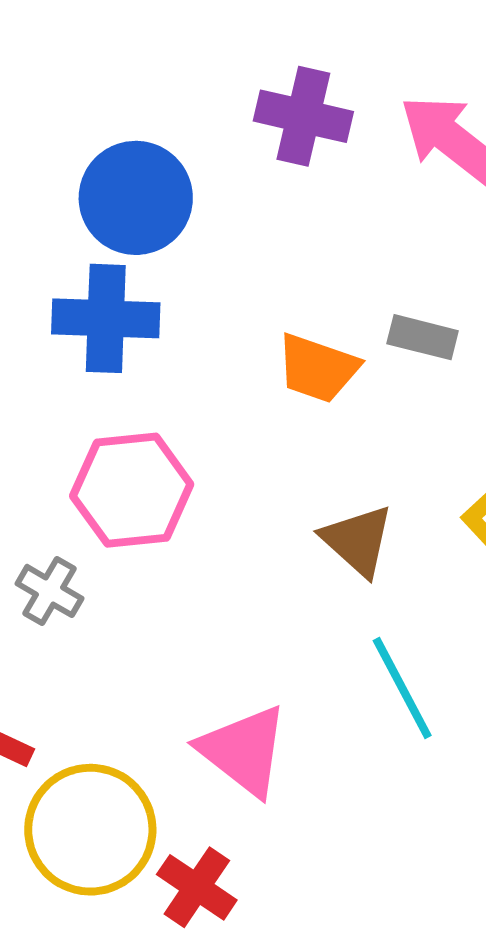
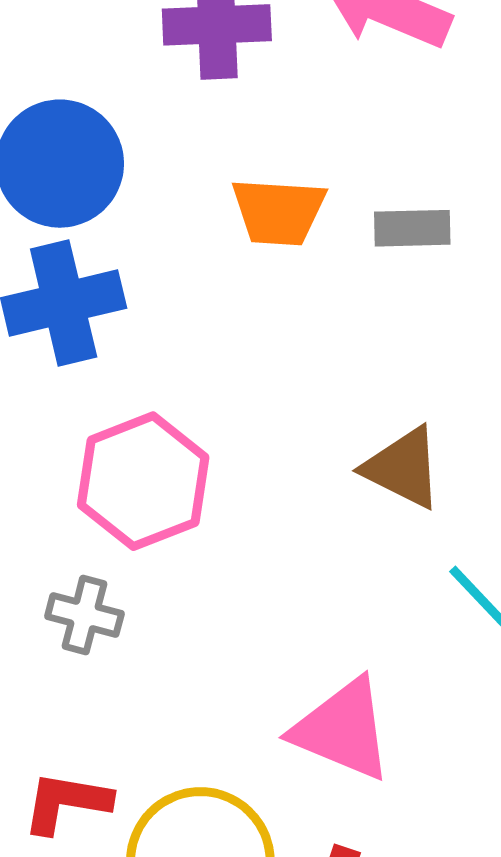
orange trapezoid: (318, 368) -> (278, 212), moved

